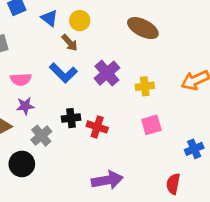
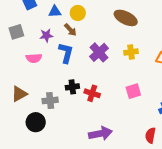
blue triangle: (49, 18) -> (55, 12), turned -40
blue L-shape: (63, 73) -> (66, 53), turned -120
yellow cross: (145, 86) -> (131, 52), moved
purple star: (25, 106) -> (46, 35), moved
gray cross: (41, 136) -> (50, 100), turned 35

